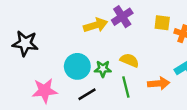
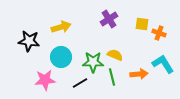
yellow arrow: (96, 25) -> (61, 27), moved
cyan circle: (77, 66) -> (61, 57), moved
green star: (103, 69) -> (93, 62), size x1.5

